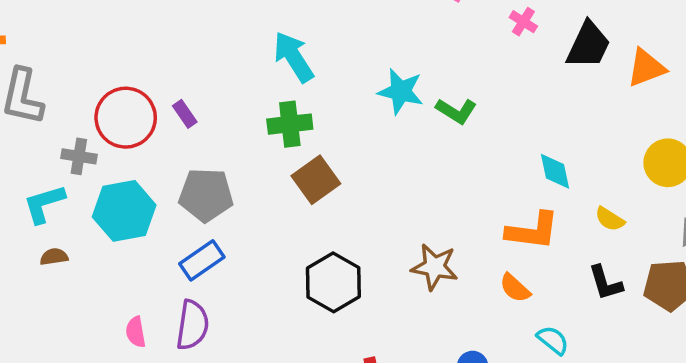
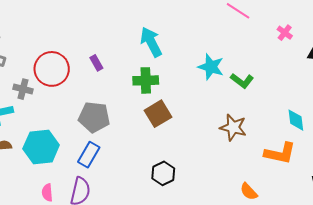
purple rectangle: (185, 114) -> (96, 63), moved
cyan hexagon: (124, 211) -> (41, 147), moved
blue rectangle: (202, 260) -> (89, 155), turned -30
brown star: (435, 267) -> (233, 127), moved
black hexagon: (333, 282) -> (163, 173), size x0.7
orange semicircle: (515, 288) -> (249, 192), moved

